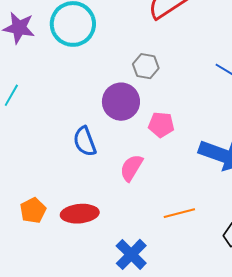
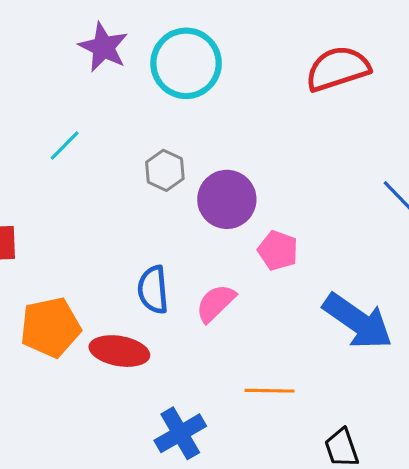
gray hexagon: (146, 66) -> (165, 170), moved
blue semicircle: (85, 141) -> (153, 290), moved
orange pentagon: (33, 210) -> (50, 327), size x1.5

